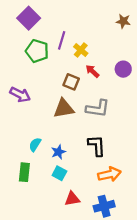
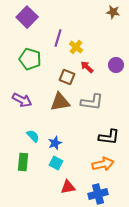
brown star: (123, 21) -> (113, 12), moved
green pentagon: (37, 51) -> (30, 59), moved
purple arrow: (20, 95) -> (22, 100), moved
cyan semicircle: (35, 145) -> (33, 136), turned 104
black L-shape: (97, 146) -> (109, 137), moved, turned 100

